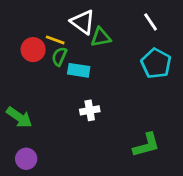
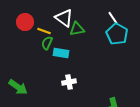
red circle: (33, 50) -> (25, 22), moved
cyan pentagon: (156, 63) -> (117, 34), moved

